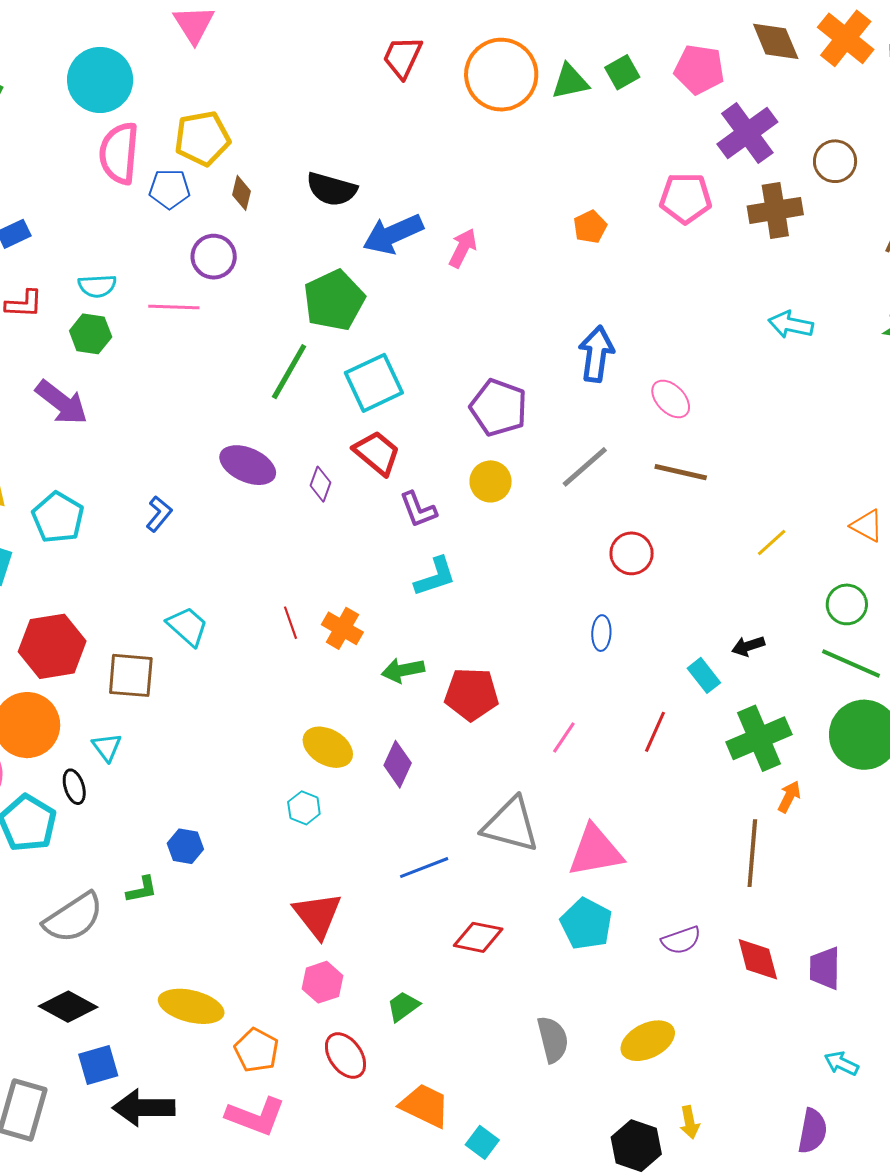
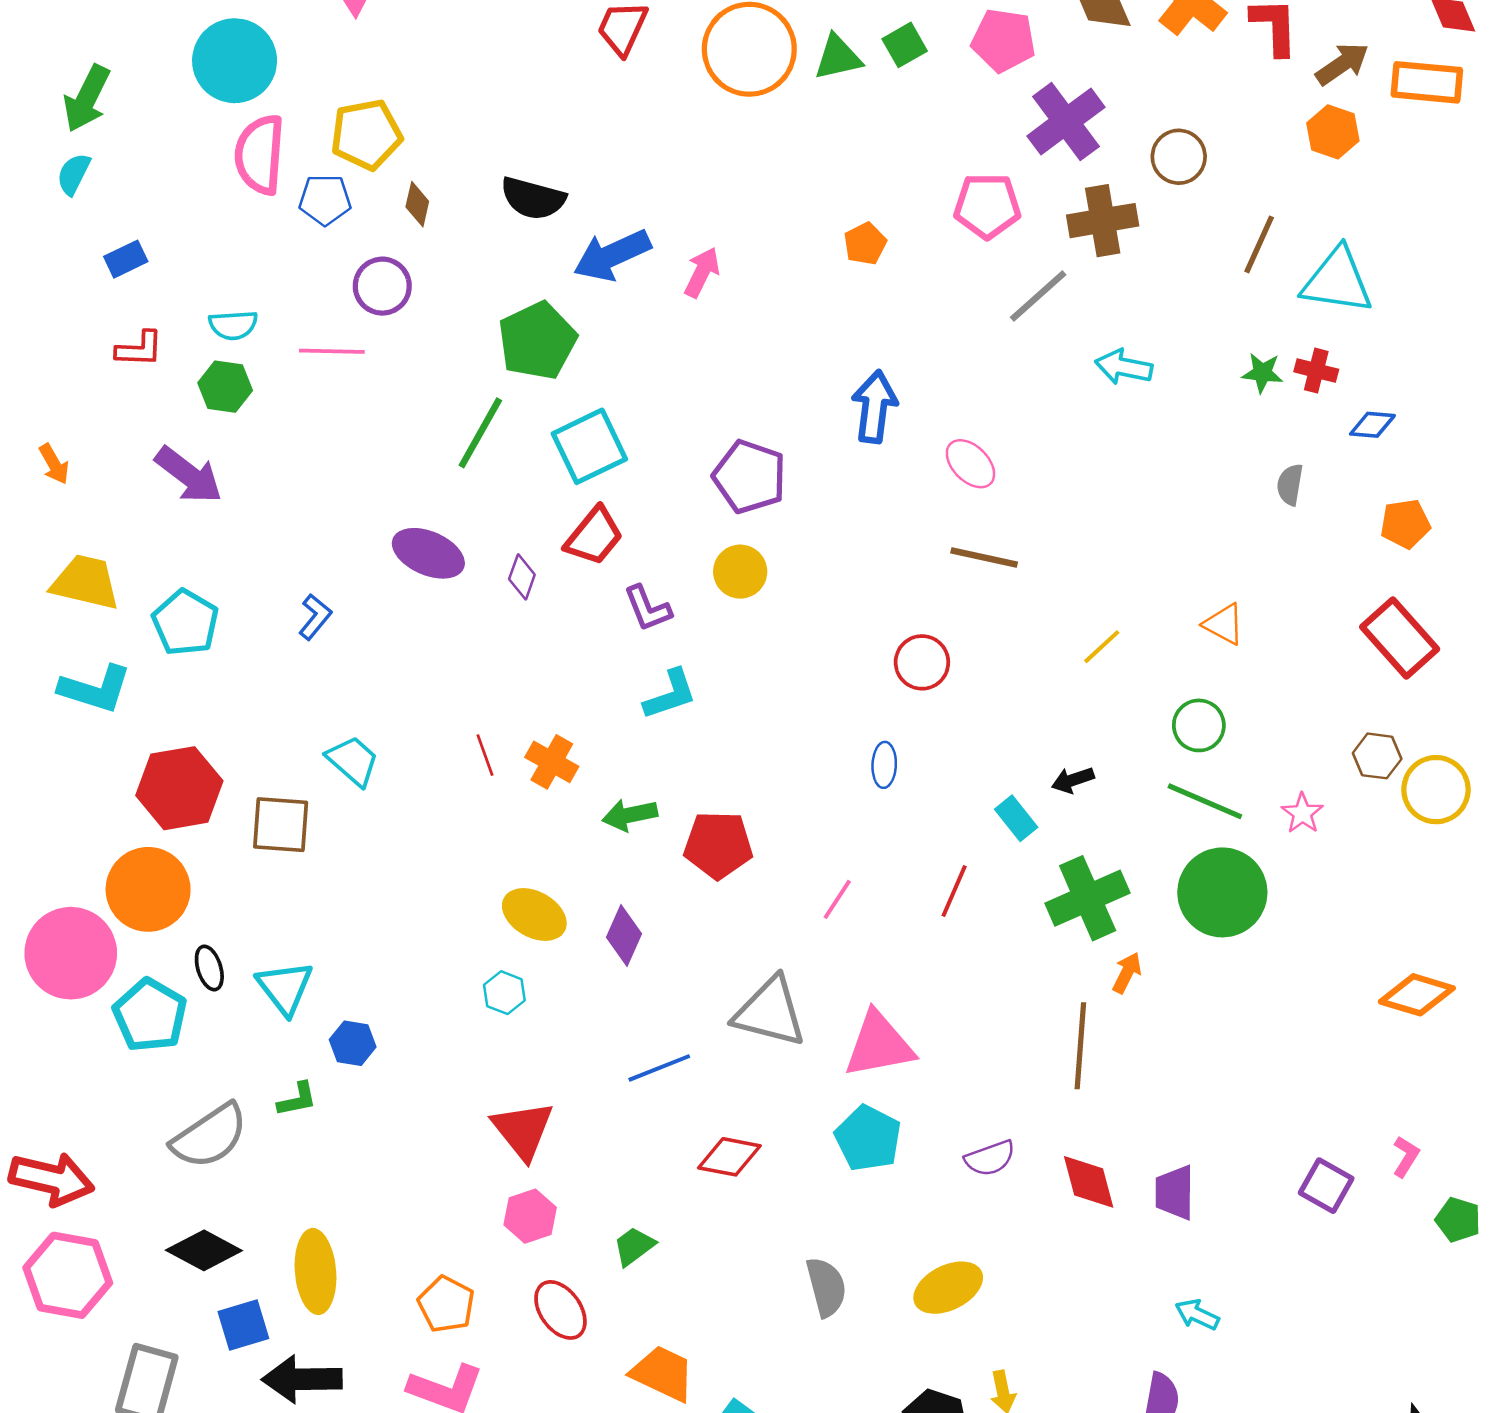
red trapezoid: (377, 453) -> (594, 536), turned 90
gray line: (585, 467) -> (1038, 296), moved
cyan triangle: (107, 747) -> (285, 988), moved, size x1.5
yellow ellipse: (191, 1006) -> (316, 1271), moved, turned 72

